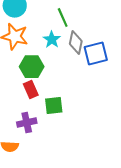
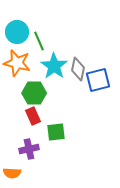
green line: (63, 18) -> (39, 41), moved
cyan star: (52, 40) -> (54, 66), size x1.5

